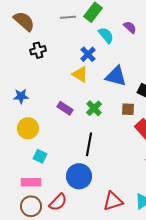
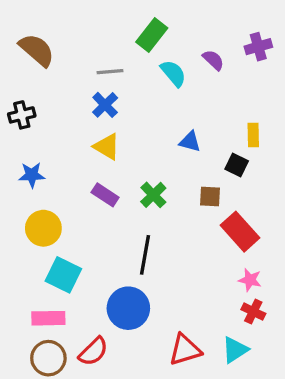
gray line: (68, 17) -> (110, 72), moved
black cross: (38, 50) -> (22, 115), moved
blue cross: (88, 54) -> (105, 105), moved
yellow triangle: (80, 74) -> (107, 147), moved
blue triangle: (116, 76) -> (190, 142), size x0.6
cyan square: (40, 156) -> (63, 275), size x1.5

